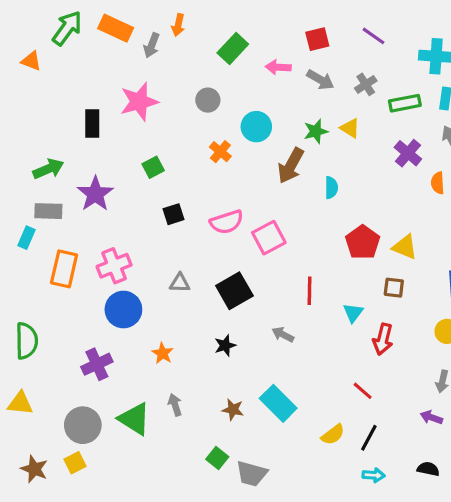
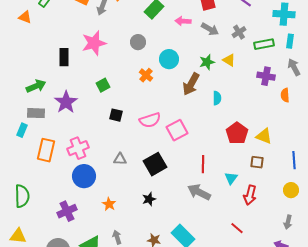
purple cross: (408, 153) -> (266, 76), turned -30
black square: (173, 214) -> (116, 115), turned 32
gray arrow: (283, 335) -> (199, 192), moved, size x1.6

